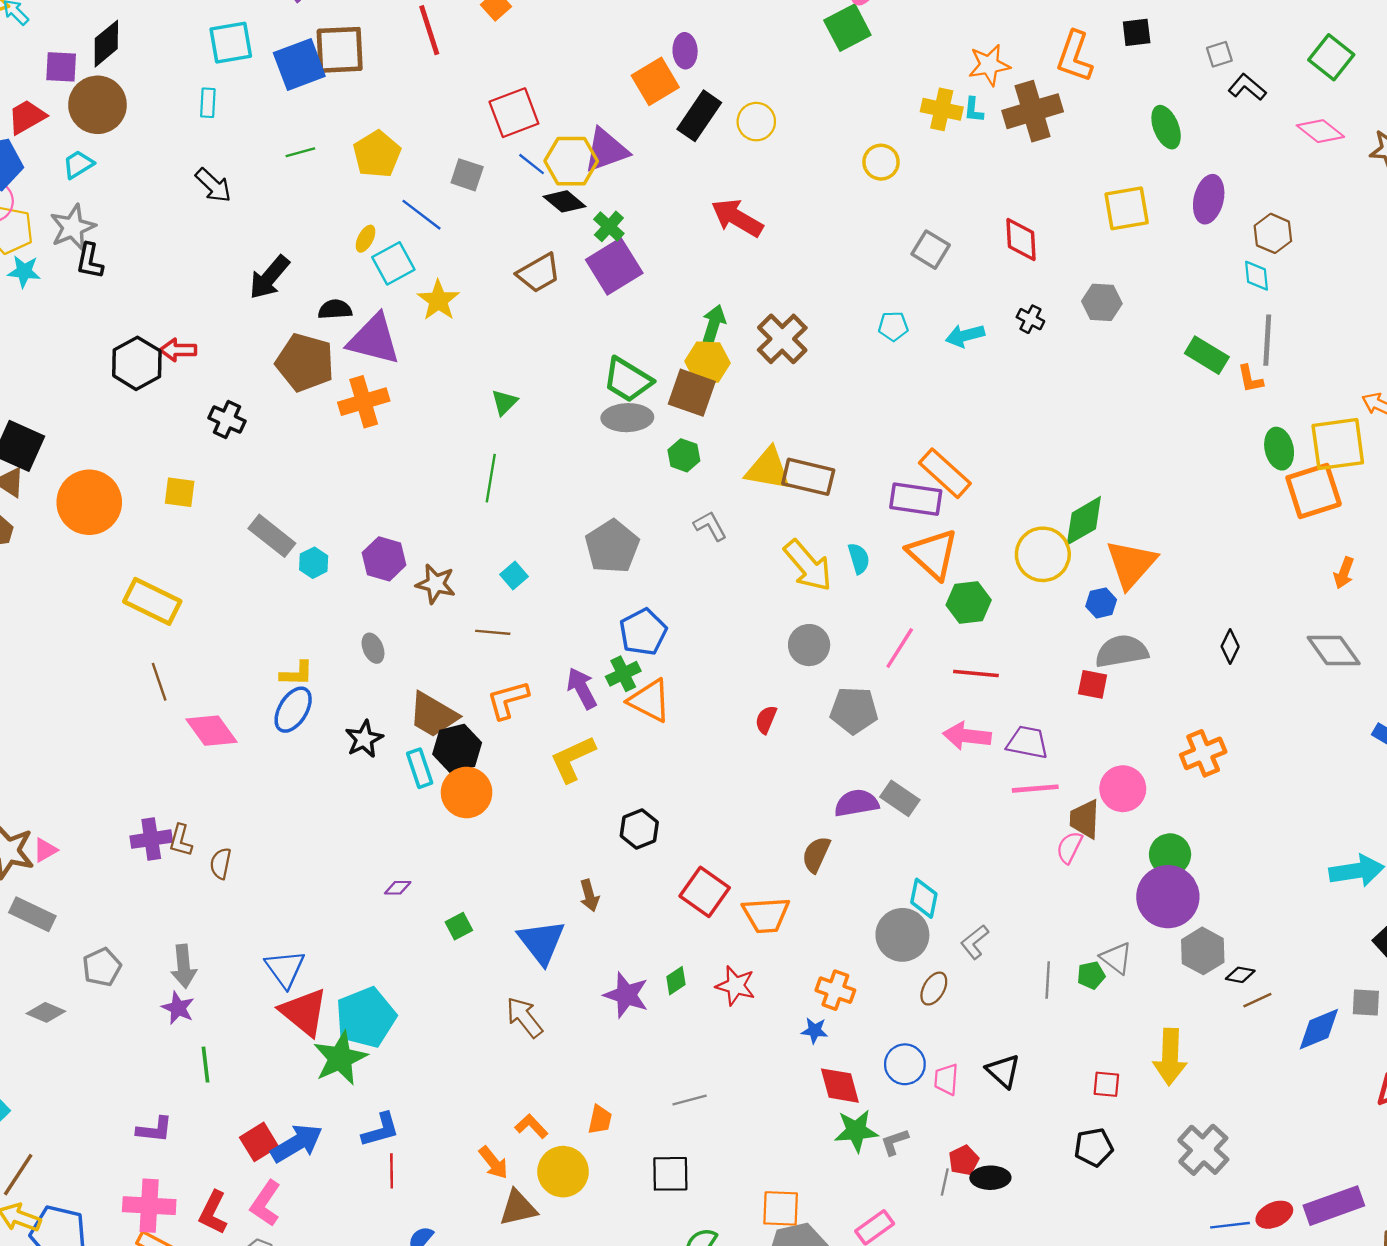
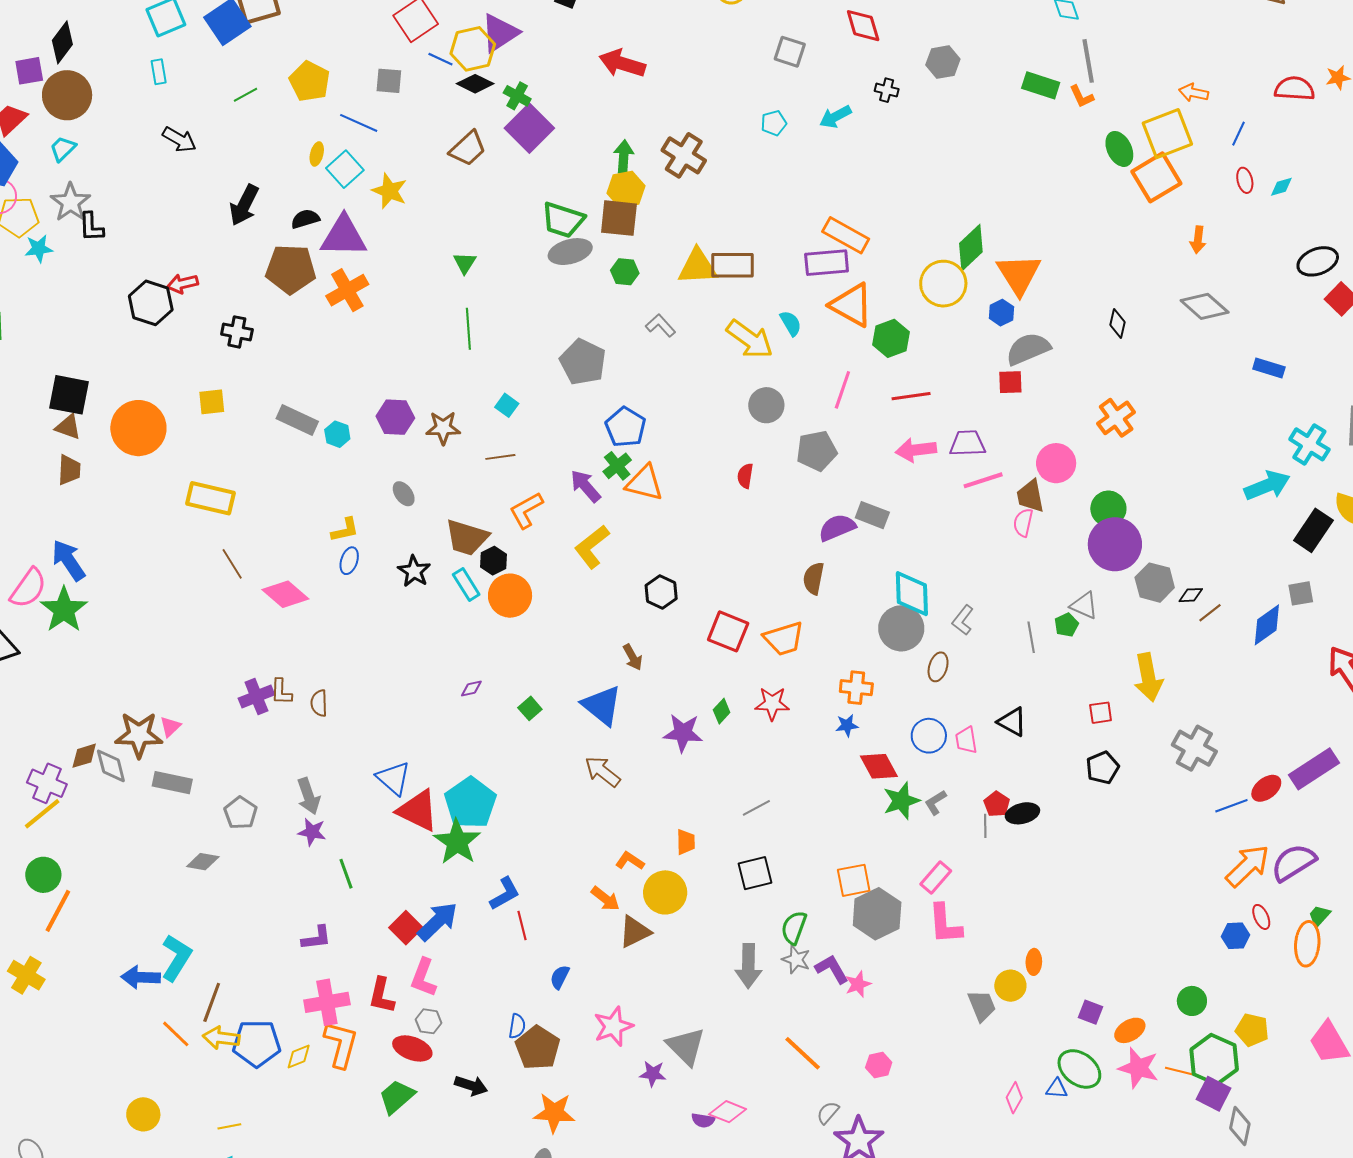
blue ellipse: (293, 710) -> (349, 561), size x0.7
black hexagon: (457, 748) -> (494, 561), size x0.7
cyan diamond: (924, 898) -> (912, 594), size x1.4

